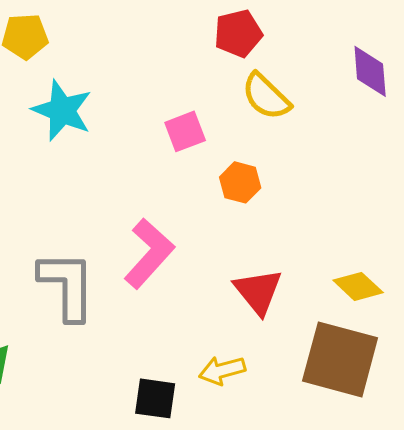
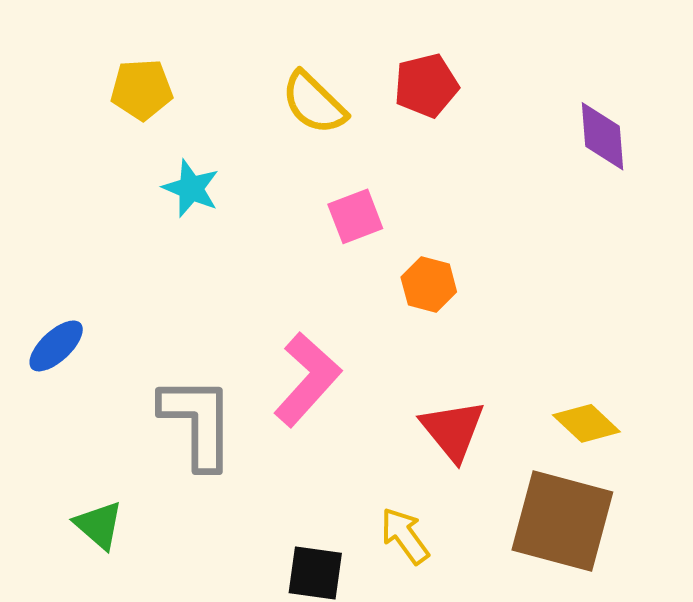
yellow semicircle: (266, 96) -> (314, 103), moved
cyan star: (62, 110) -> (191, 188), size x0.7
yellow arrow: (222, 370) -> (405, 536), turned 69

